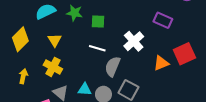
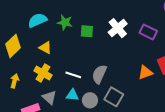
yellow triangle: (55, 40) -> (45, 48), turned -32
white cross: (134, 41) -> (118, 28), moved
white line: (97, 48) -> (73, 75), moved

